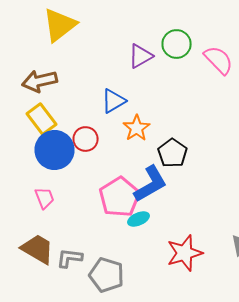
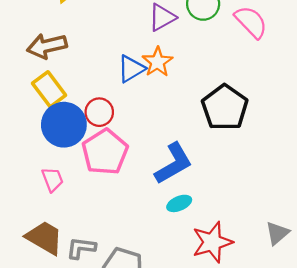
orange star: (136, 128) -> (157, 62), moved
black pentagon: (172, 153) -> (225, 108), moved, size x1.4
pink pentagon: (120, 197) -> (105, 152), moved
cyan ellipse: (138, 219) -> (179, 203), moved

